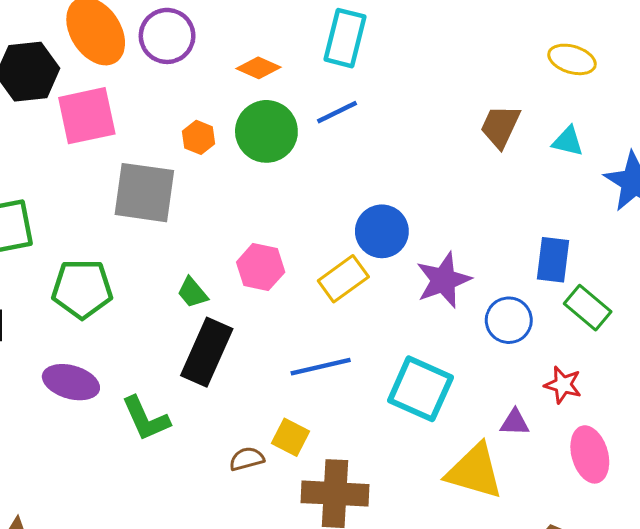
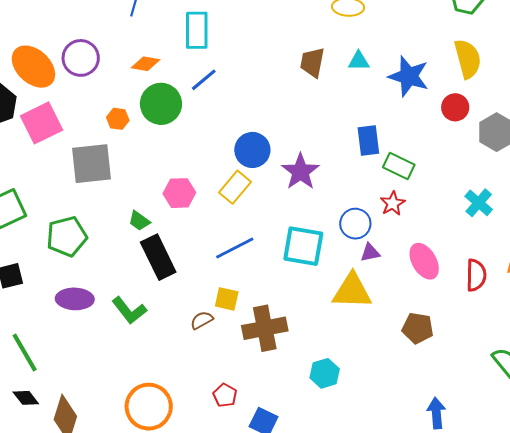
blue circle: (509, 320) -> (355, 224), moved
black rectangle: (207, 352) -> (158, 257), turned -36
red star: (563, 385) -> (393, 203), moved, turned -30

